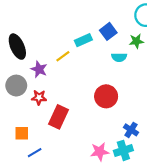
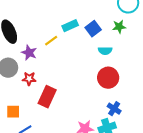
blue square: (108, 31) -> (93, 29), moved
cyan semicircle: (119, 57) -> (105, 51), moved
red circle: (106, 96) -> (108, 78), moved

